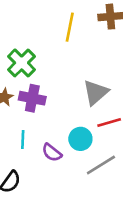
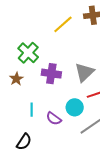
yellow line: (70, 27) -> (63, 24), turned 40
purple cross: (32, 98) -> (51, 74), moved

